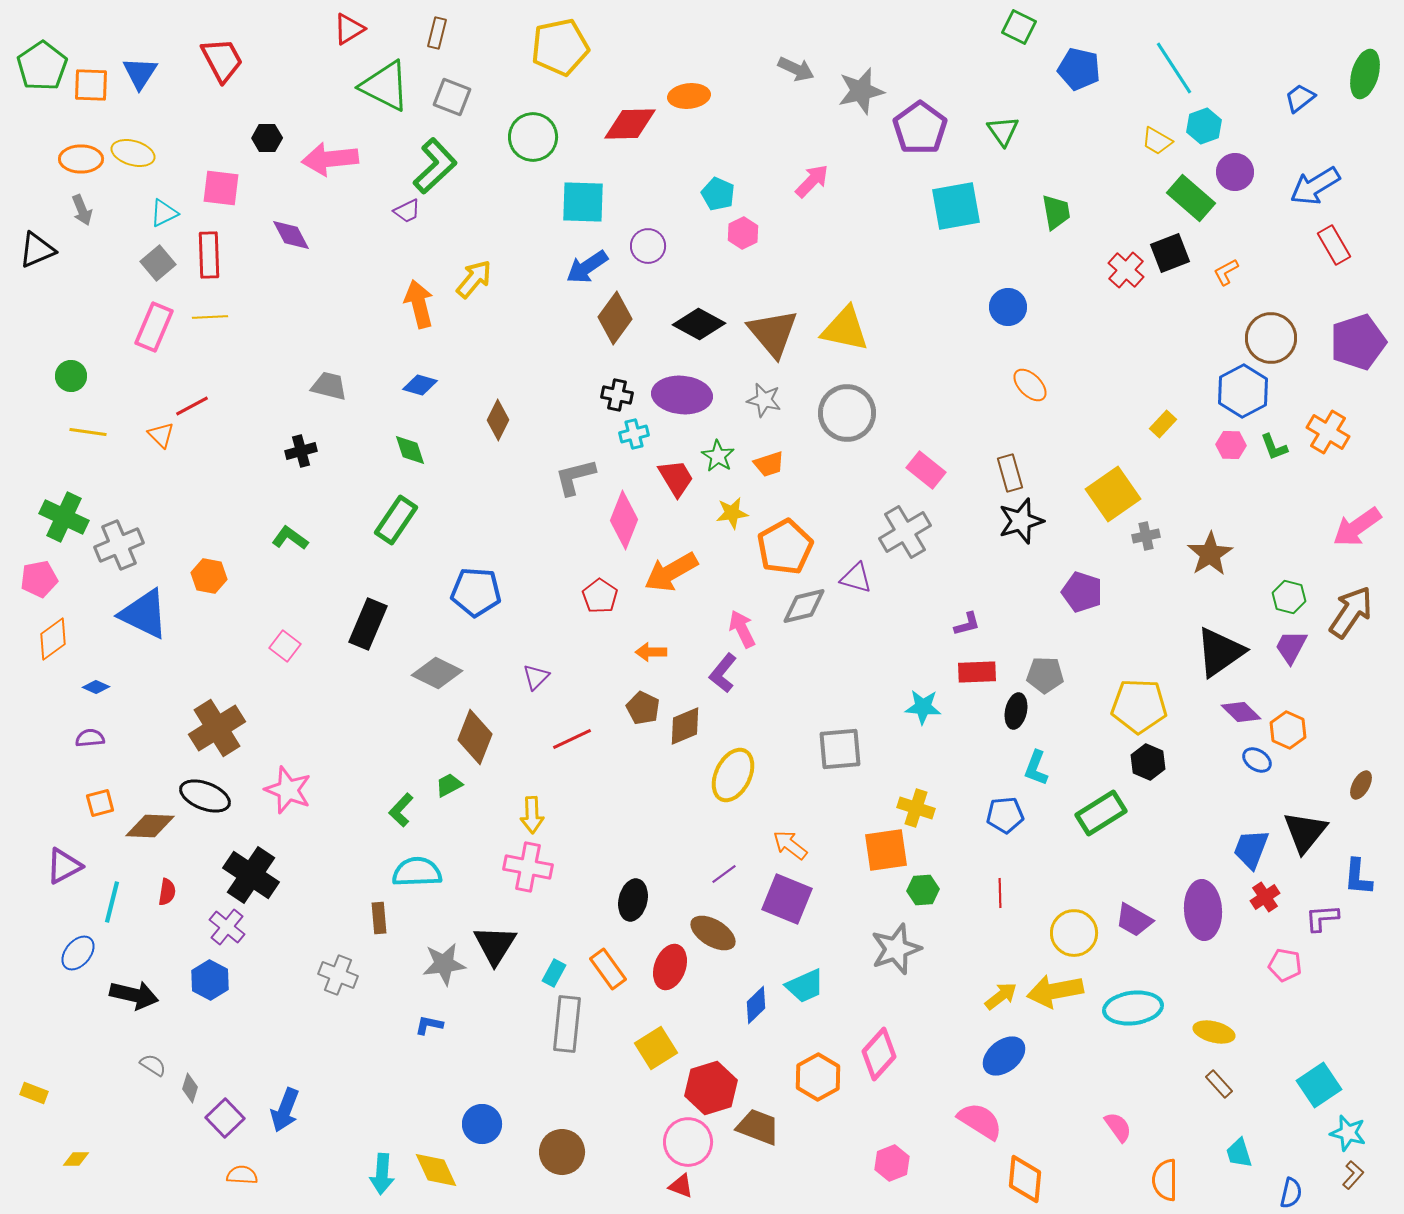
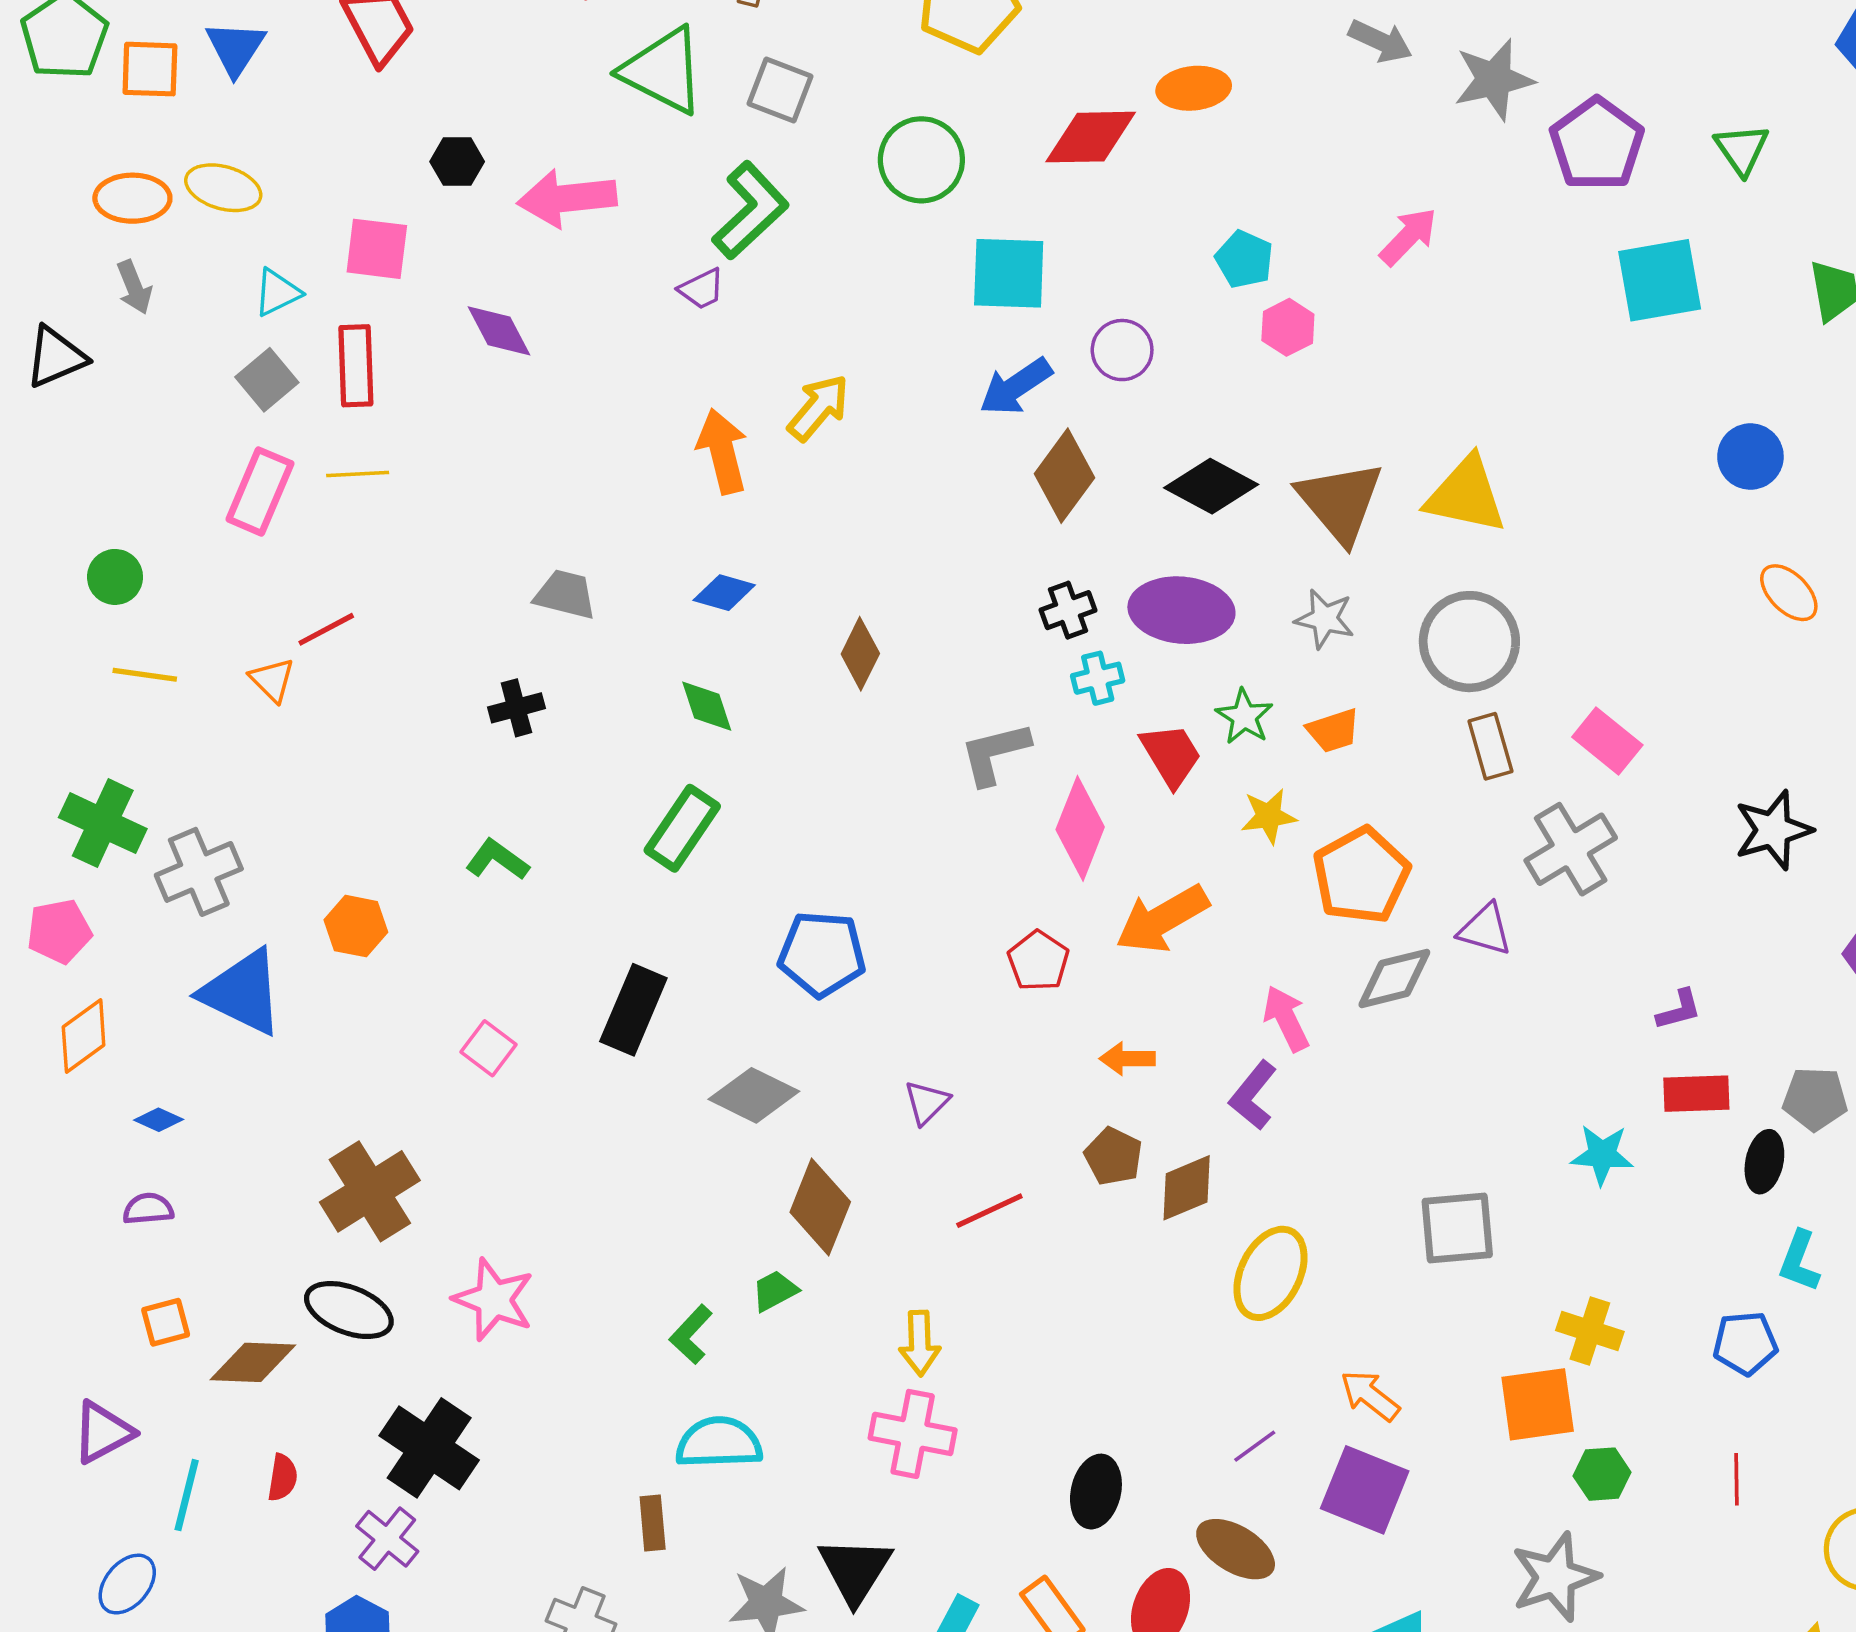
black cross: (617, 395) -> (1068, 610), turned -32
brown rectangle: (1010, 473) -> (1490, 746), moved

